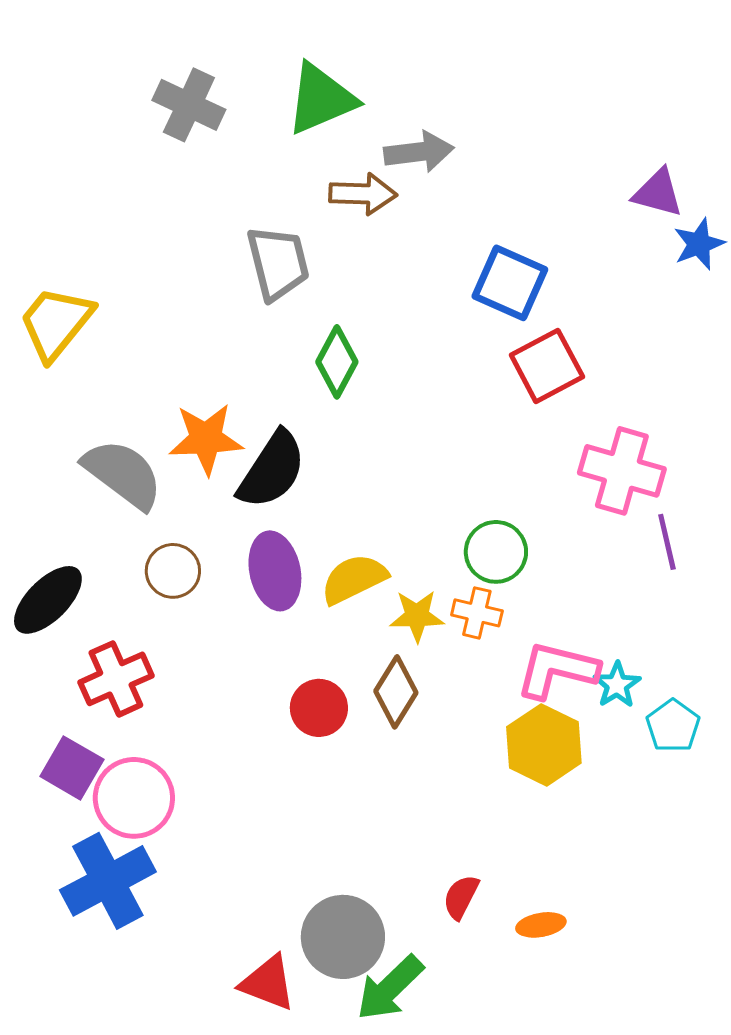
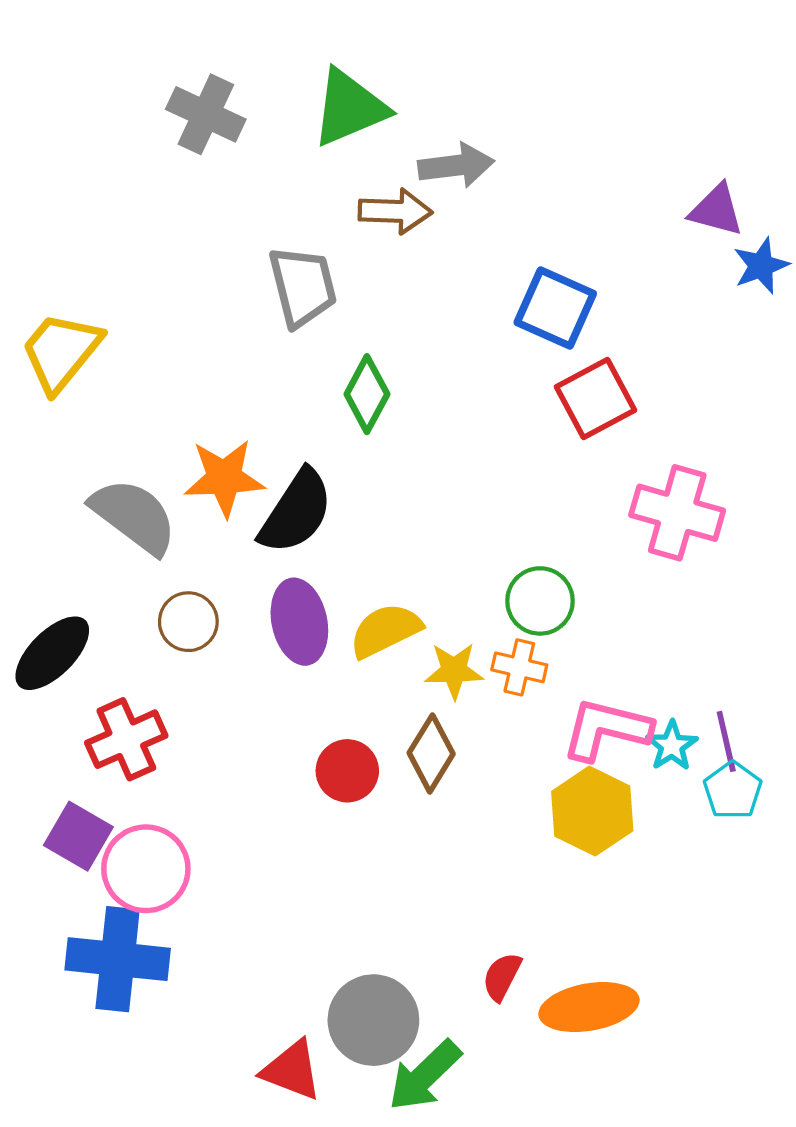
purple line: (667, 542) -> (726, 741), moved
blue cross: (108, 881) -> (118, 959), turned 34
orange ellipse: (541, 925) -> (589, 1007), size x1.8

